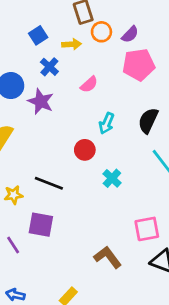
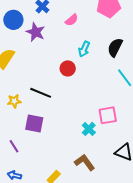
cyan cross: (112, 178) -> (89, 129), moved
pink square: (147, 229) -> (108, 115), moved
purple line: (13, 245) -> (14, 146), moved
brown L-shape: (108, 257) -> (85, 162), moved

